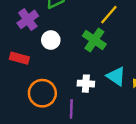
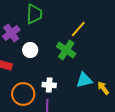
cyan triangle: (116, 76) -> (84, 80), turned -48
white cross: (86, 84) -> (49, 85), moved

